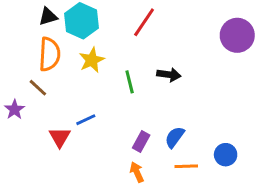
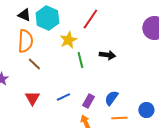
black triangle: (48, 16) -> (24, 15), turned 40
yellow star: (92, 60) -> (68, 40), moved
brown line: (38, 88) -> (34, 64), moved
blue line: (86, 120) -> (63, 97), moved

